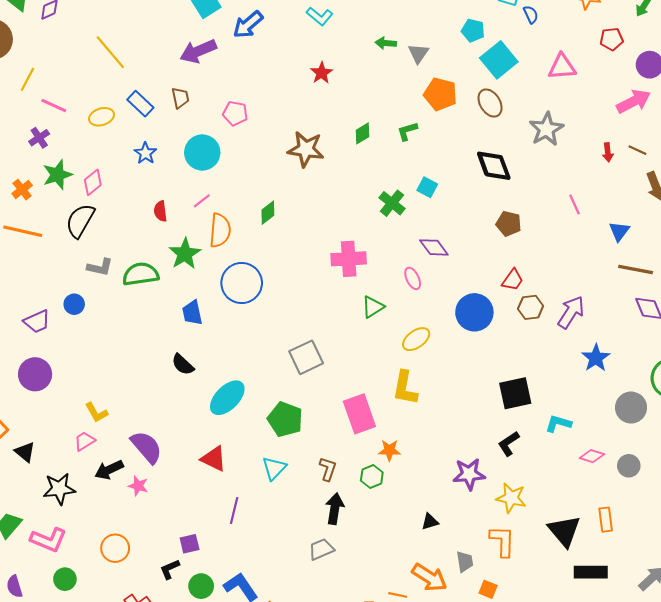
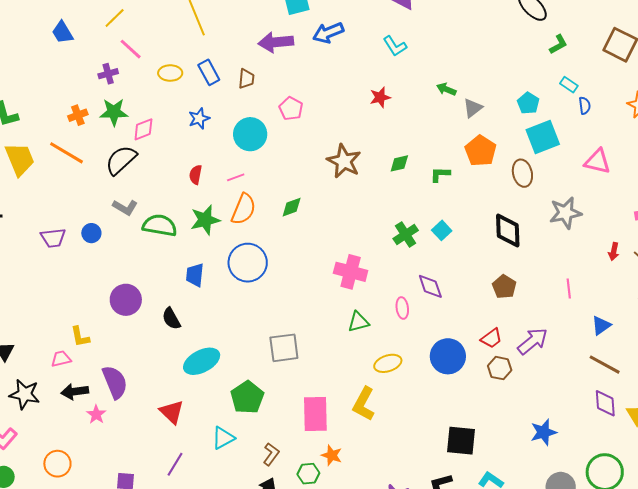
purple arrow: (571, 312) -> (533, 341), moved
purple circle: (35, 374) -> (126, 300), moved

